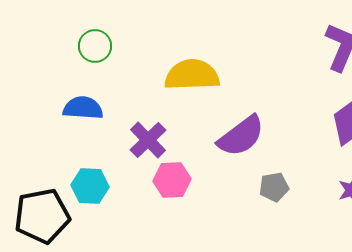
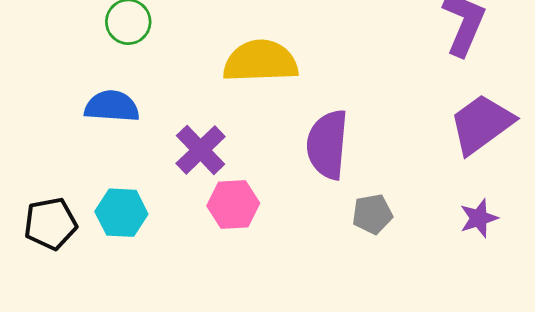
purple semicircle: (241, 136) -> (327, 145), turned 132
black pentagon: (42, 216) -> (51, 224), moved, size x0.7

